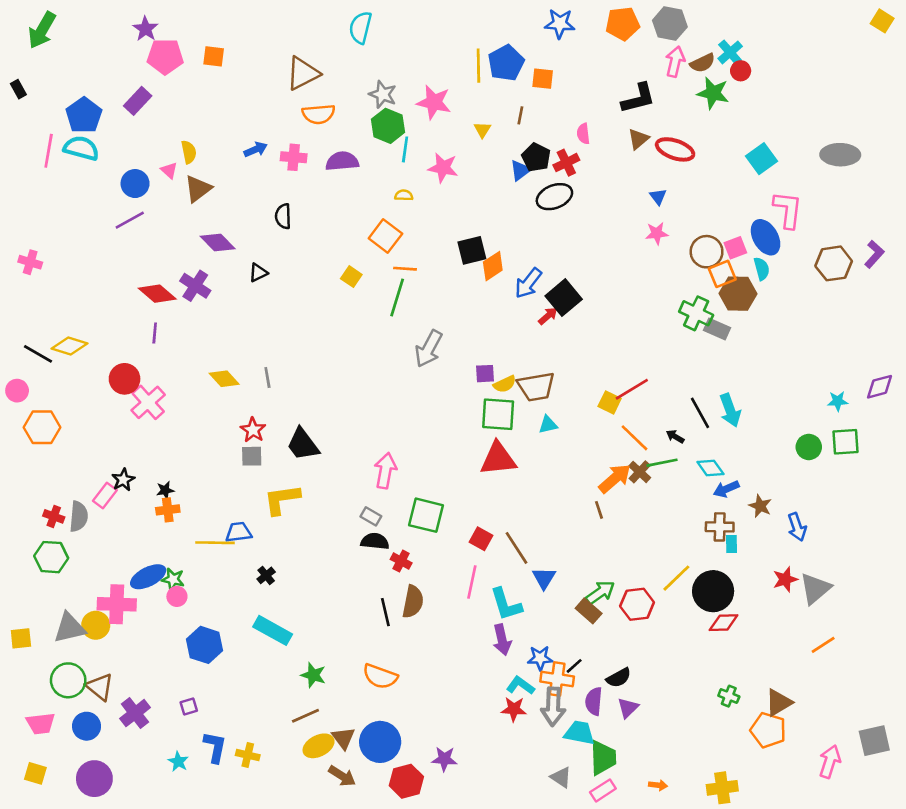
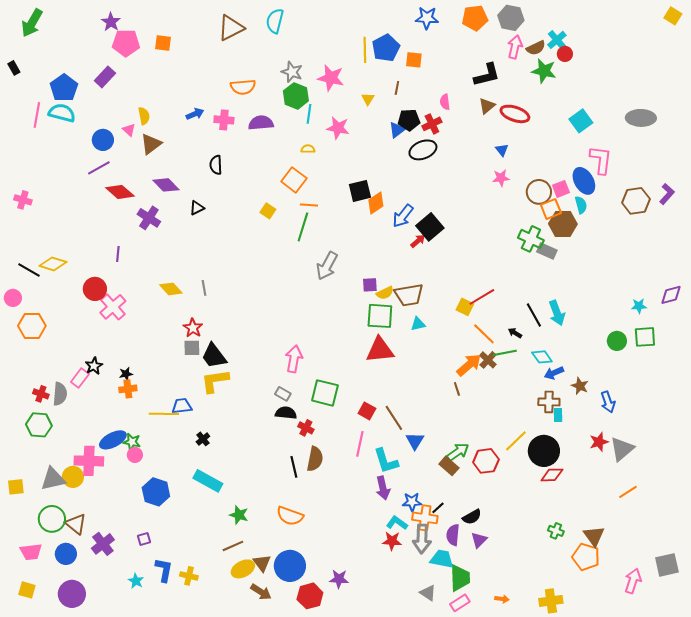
brown triangle: (303, 73) -> (231, 28), moved
black pentagon: (536, 157) -> (409, 120), turned -30
red diamond: (157, 294) -> (120, 192), moved
black trapezoid: (303, 444) -> (214, 356), moved
brown triangle: (779, 703) -> (594, 536), turned -35

